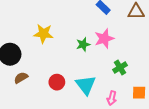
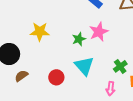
green cross: (120, 68) -> (120, 66), moved
cyan triangle: (86, 85) -> (84, 66), moved

